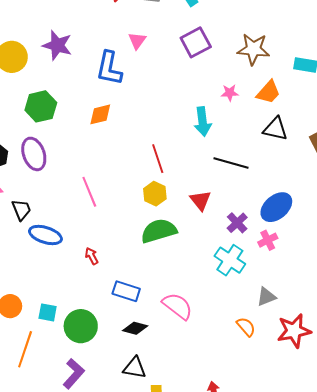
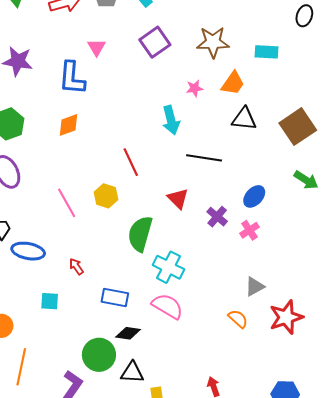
yellow hexagon: (155, 194) -> (106, 196), moved
blue ellipse: (276, 207) -> (254, 196), size x0.7
green semicircle: (159, 231) -> (140, 234), turned -51
cyan cross: (230, 260) -> (168, 267), moved
cyan square: (48, 312) -> (50, 301), moved
green circle: (81, 326) -> (99, 355), moved

